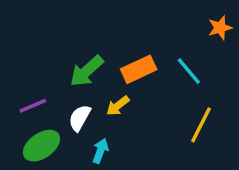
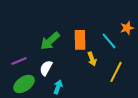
orange star: (220, 28) -> (127, 28), moved
orange rectangle: (139, 69) -> (80, 40), turned -66
yellow arrow: (118, 106) -> (92, 59), moved, turned -72

